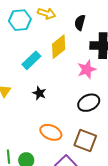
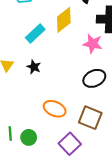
pink star: (87, 69) -> (93, 44), turned 30
black star: (39, 93) -> (34, 67), moved

